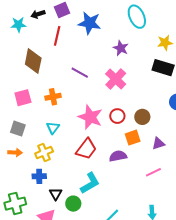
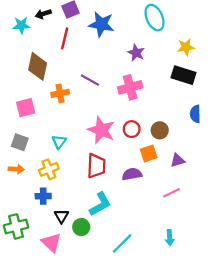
pink cross: (116, 79) -> (130, 87), turned 30
orange cross: (53, 97) -> (60, 93), moved
red trapezoid: (86, 149) -> (96, 166), turned -35

